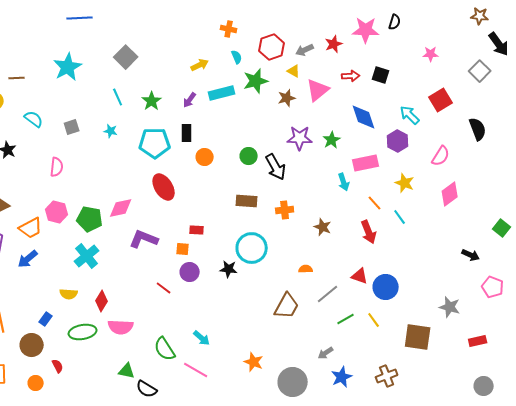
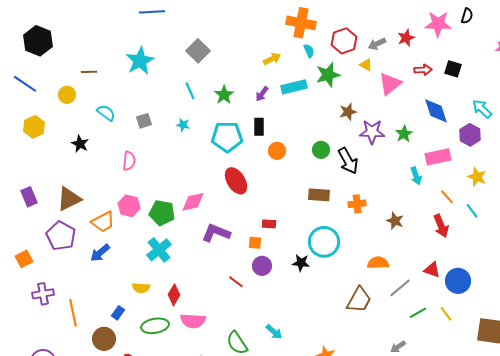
orange cross: (229, 29) -> (301, 23), size x1.8
brown star: (287, 98) -> (348, 112), moved
orange semicircle: (306, 269) -> (378, 263), size x1.5

